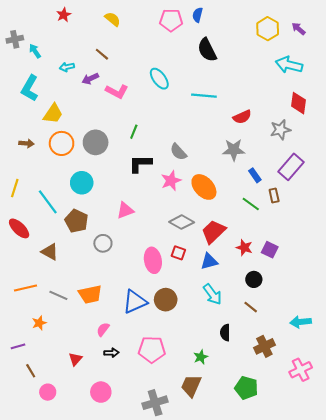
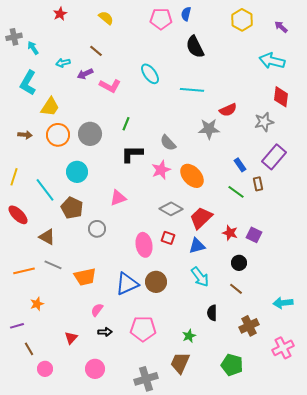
yellow hexagon: (268, 29) -> (242, 20), moved
gray star: (234, 150) -> (209, 129), moved
gray line: (58, 295) -> (53, 265), moved

